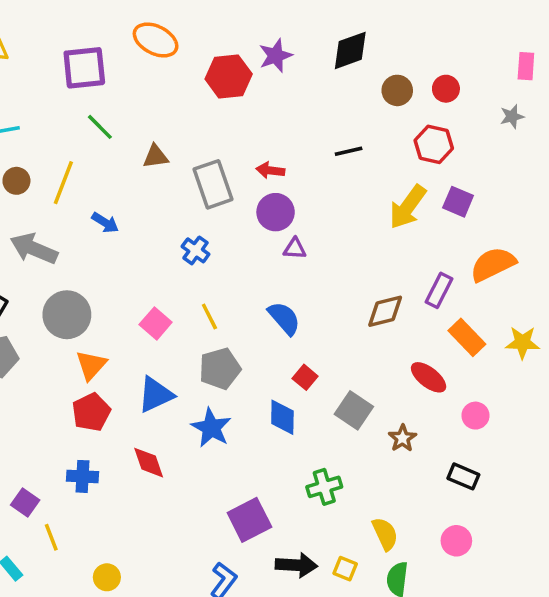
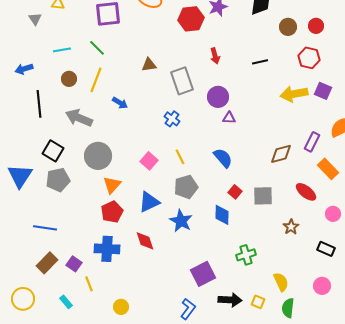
green line: (100, 127) -> (97, 48), moved
red arrow: (270, 170) -> (215, 56), moved, turned -112
yellow arrow: (408, 207) -> (294, 94), turned 44
gray square: (354, 410) -> (263, 196), moved, turned -35
blue cross: (83, 476) -> (107, 249), size x1.4

